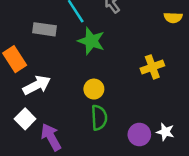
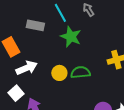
yellow circle: (94, 89) -> (59, 73), moved
green semicircle: (99, 118) -> (80, 72), moved, turned -96

